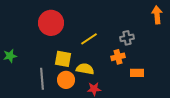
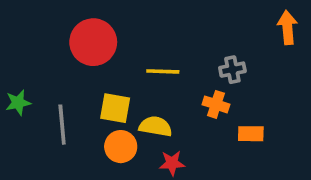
yellow line: (89, 39) -> (163, 71), turned 36
orange cross: (118, 57) -> (216, 104), turned 32
gray line: (42, 79) -> (62, 125), moved

